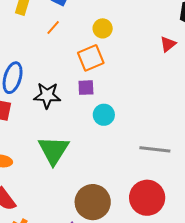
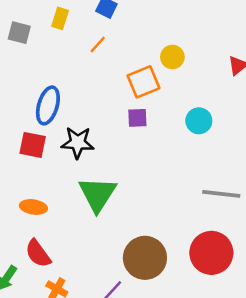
yellow circle: (103, 28) -> (172, 57), moved
black star: (47, 95) -> (78, 143), moved
cyan circle: (104, 115) -> (199, 121), moved

